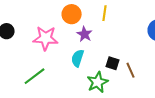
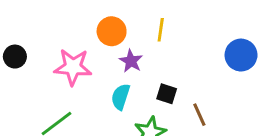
black square: (113, 63) -> (167, 94), moved

